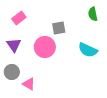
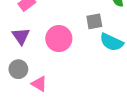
gray square: (59, 28) -> (94, 21), moved

